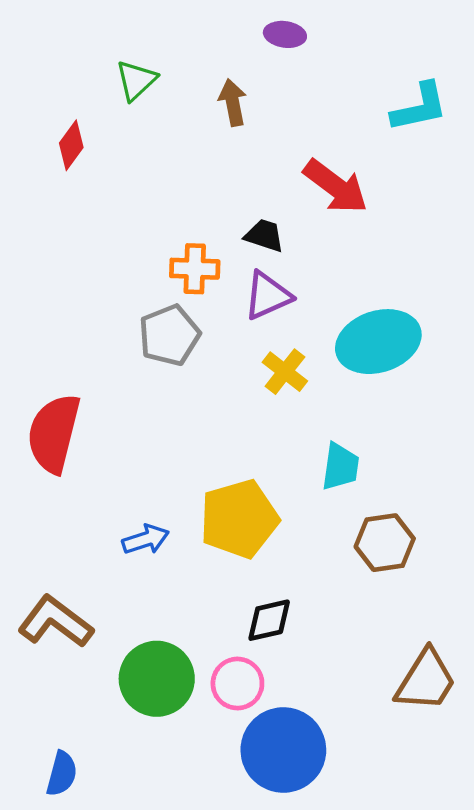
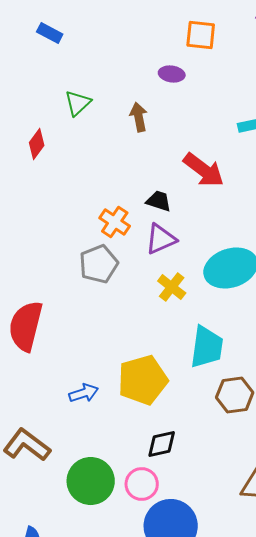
orange cross: (195, 269) -> (115, 222), turned 32
cyan trapezoid: (340, 467) -> (207, 347), size x1.4

